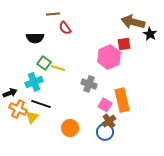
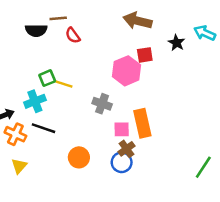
brown arrow: (133, 22) -> (137, 21), moved
black semicircle: (35, 38) -> (36, 31), moved
green square: (44, 63) -> (47, 78), turned 32
pink square: (105, 105) -> (122, 129), turned -32
yellow triangle: (32, 117) -> (19, 166), moved

